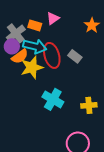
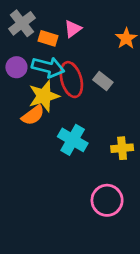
gray cross: (16, 33) -> (22, 23), moved
orange semicircle: (20, 56) -> (33, 115), moved

